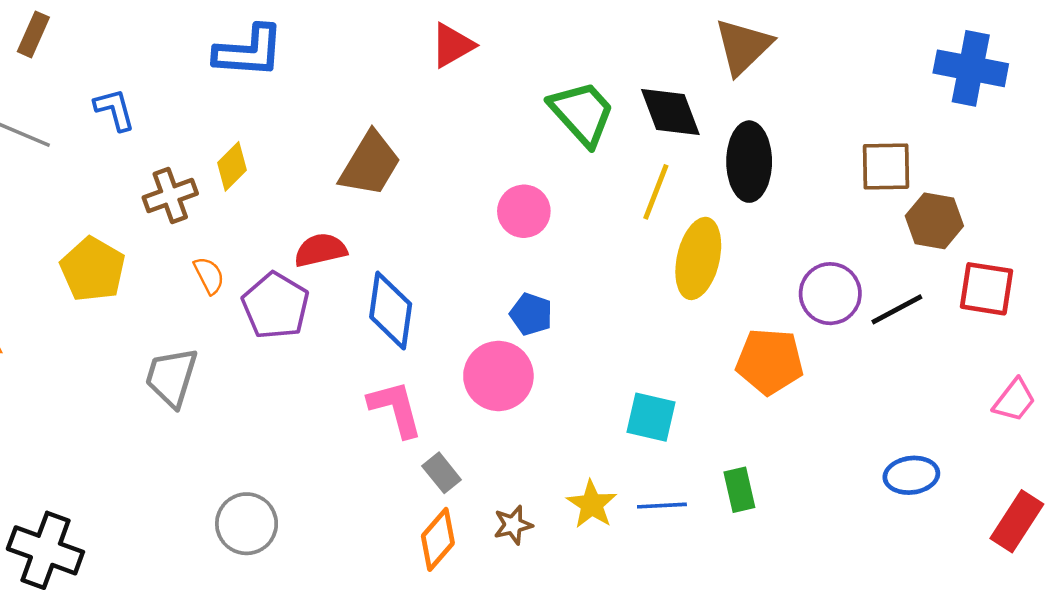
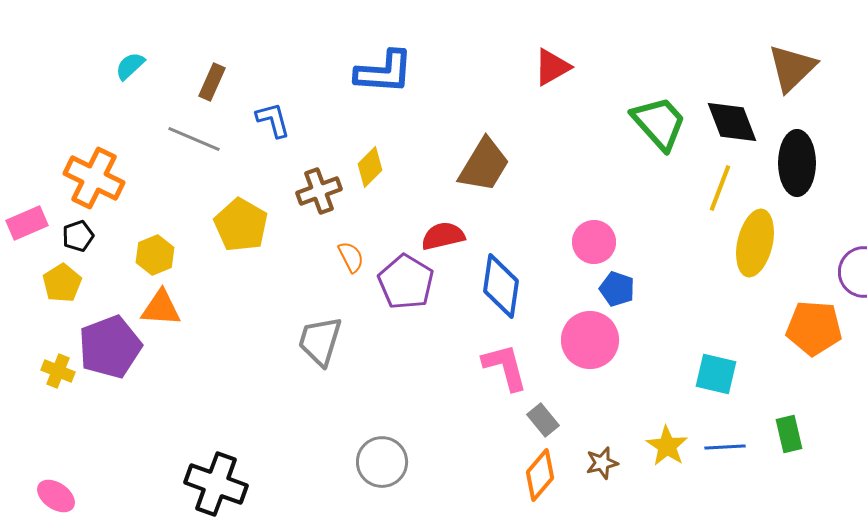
brown rectangle: (33, 34) -> (212, 82), moved
pink circle: (524, 211) -> (594, 242), moved
yellow pentagon: (93, 269) -> (241, 225), moved

